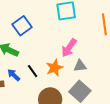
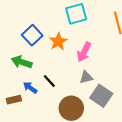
gray triangle: (80, 66) -> (86, 77), moved
orange star: (54, 68) -> (58, 41), moved

